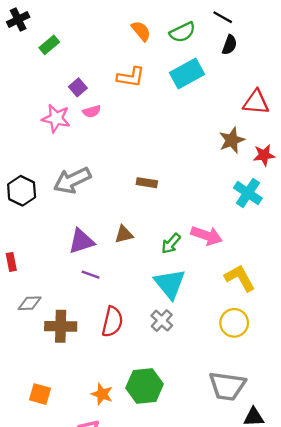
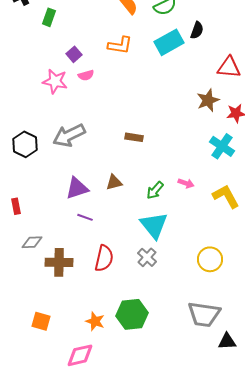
green rectangle: (49, 45) -> (49, 17), turned -30
black semicircle: (230, 45) -> (197, 30), moved
pink arrow: (207, 236) -> (186, 183), size x0.6
yellow L-shape: (240, 278) -> (226, 196), moved

